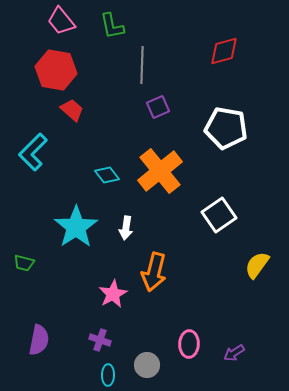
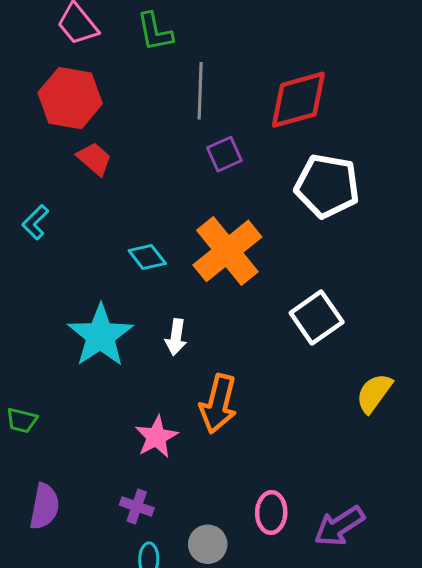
red diamond: (224, 51) -> (298, 100), moved, size x1.4
cyan L-shape: (33, 152) -> (35, 222), size x0.6
green trapezoid: (24, 263) -> (22, 420), moved
purple arrow: (234, 353) -> (339, 526), size x1.6

